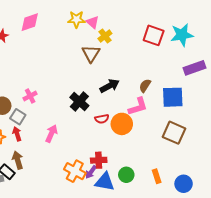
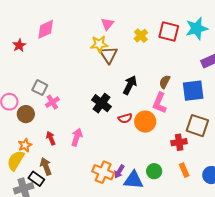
yellow star: (76, 19) -> (99, 44), moved
pink triangle: (93, 22) -> (107, 24), turned 32
yellow cross: (105, 36) -> (141, 36), moved
black arrow: (110, 86) -> (130, 85), turned -30
pink L-shape: (138, 107) -> (160, 103), turned 135
gray square: (18, 117) -> (40, 88), moved
red arrow: (17, 134) -> (51, 138), moved
red cross: (99, 160) -> (179, 142), moved

